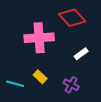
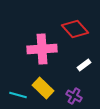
yellow rectangle: (40, 77) -> (43, 88), size x1.5

